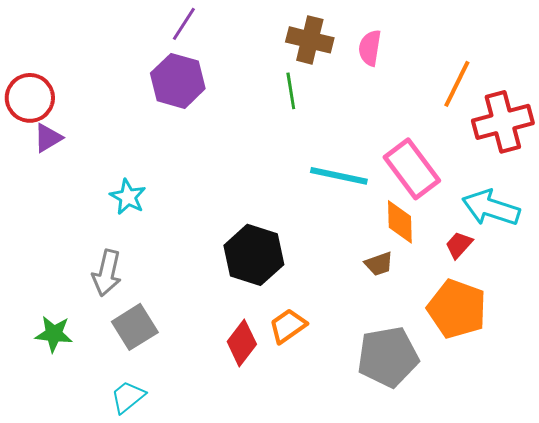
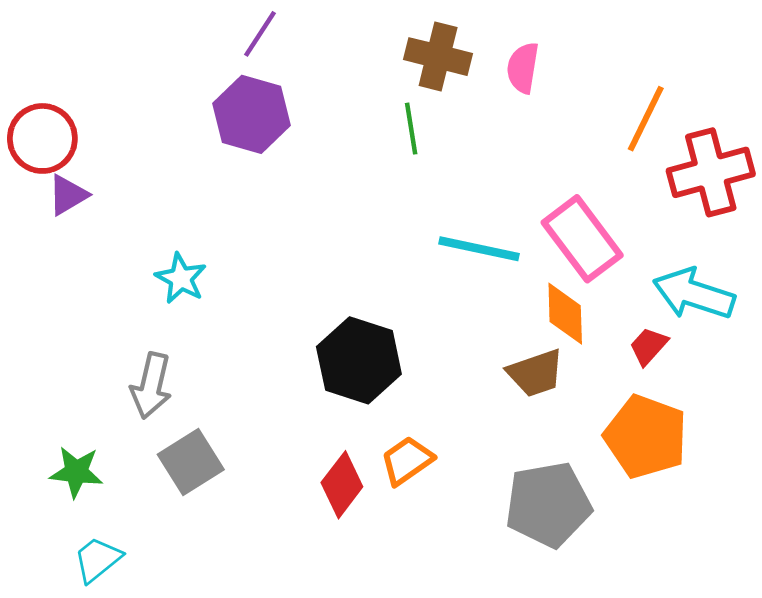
brown trapezoid: (379, 264) -> (536, 373), size x1.4
cyan trapezoid: (128, 397) -> (97, 560), moved

